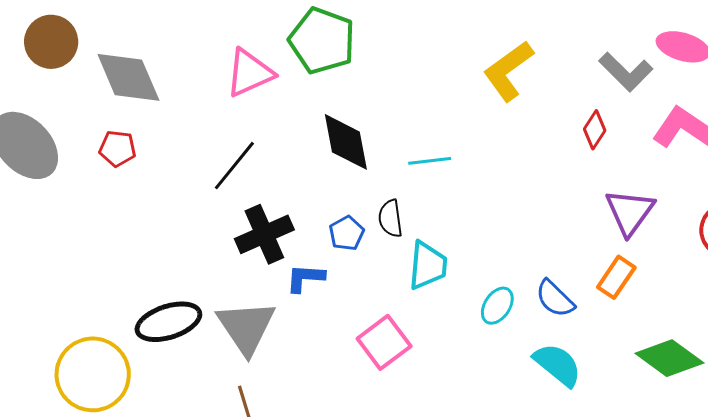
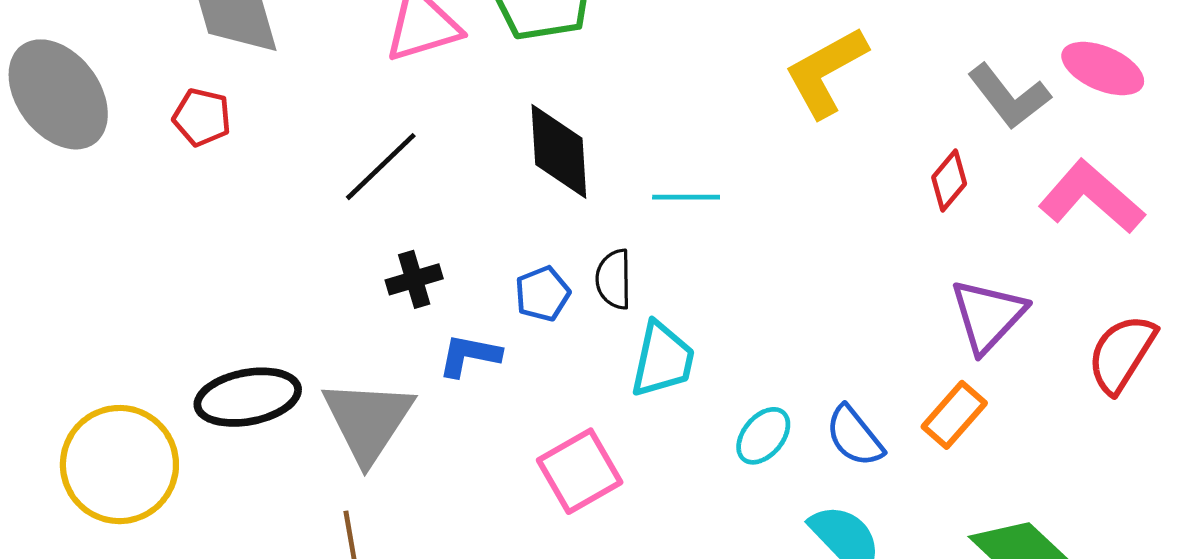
black cross: (264, 234) -> (414, 279), size x0.6

